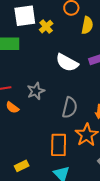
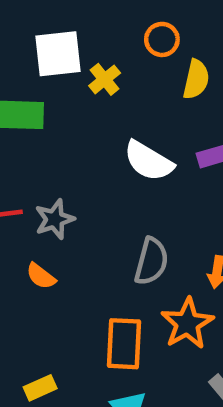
gray star: (36, 91) -> (55, 219), moved
orange semicircle: (12, 108) -> (41, 276), moved

